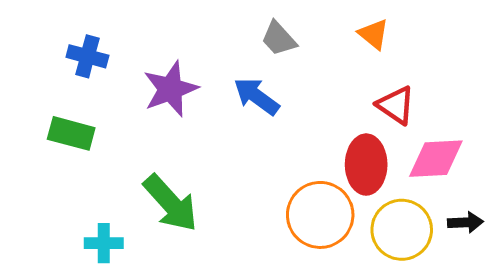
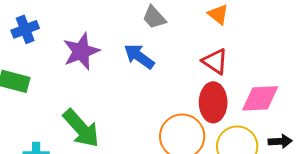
blue cross: (87, 56) -> (25, 29), turned -36
red triangle: (396, 105) -> (215, 61), moved

